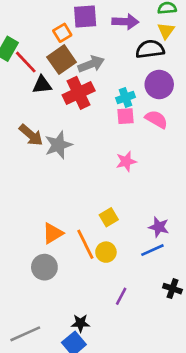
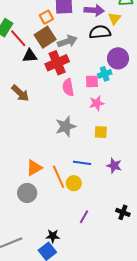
yellow triangle: (166, 31) -> (114, 19), moved
black semicircle: (150, 49) -> (100, 32), moved
cyan cross: (126, 98) -> (105, 74), moved
pink semicircle: (156, 119) -> (68, 87), moved, turned -132
gray star: (58, 145) -> (66, 126), moved
pink star: (126, 161) -> (97, 103), moved
yellow square: (109, 217) -> (101, 132), moved, turned 32
blue line: (152, 250) -> (82, 163), moved, turned 30

